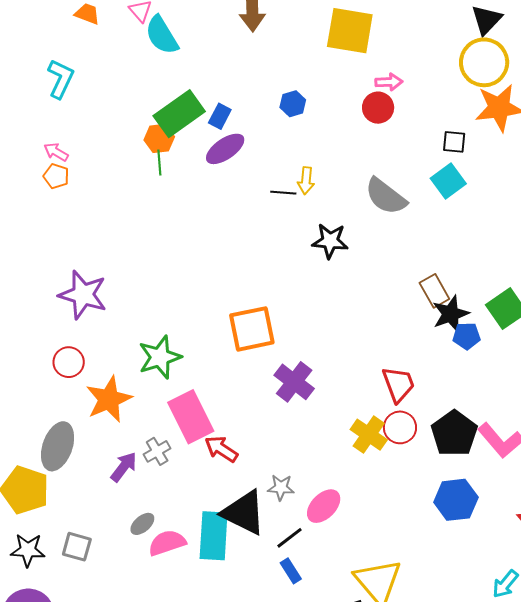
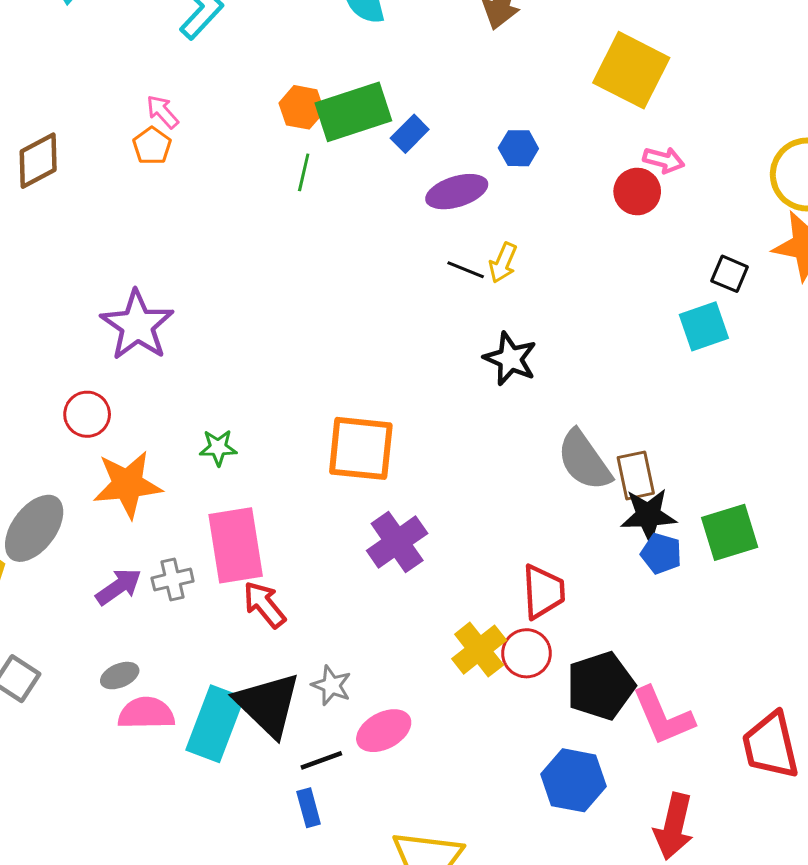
orange hexagon: (159, 138) -> (302, 107), moved
purple ellipse: (225, 149) -> (457, 192), moved
gray semicircle: (386, 196) -> (584, 460), moved
green star: (160, 357) -> (218, 448), size x0.6

